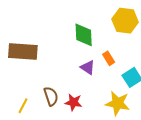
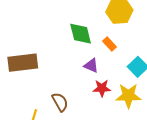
orange rectangle: (109, 58) -> (110, 44), moved
red star: (73, 102) -> (102, 88), moved

